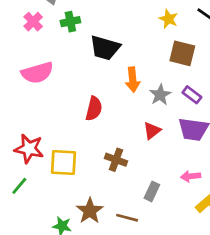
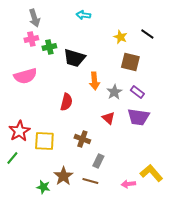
pink cross: (33, 22) -> (31, 39), moved, turned 32
green cross: (70, 22) -> (49, 47), moved
red triangle: (152, 131) -> (108, 118), turned -40
red star: (29, 149) -> (19, 131), turned 30
pink arrow: (191, 176) -> (128, 184), moved
gray rectangle: (152, 191) -> (98, 161), moved

